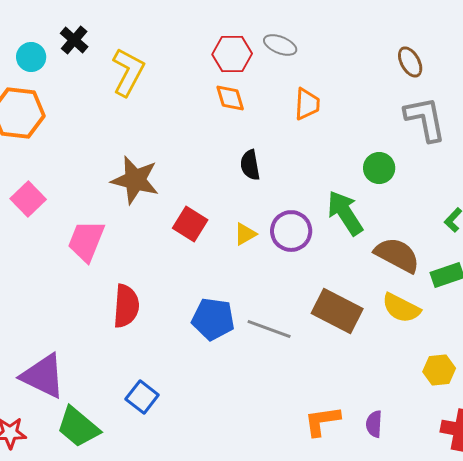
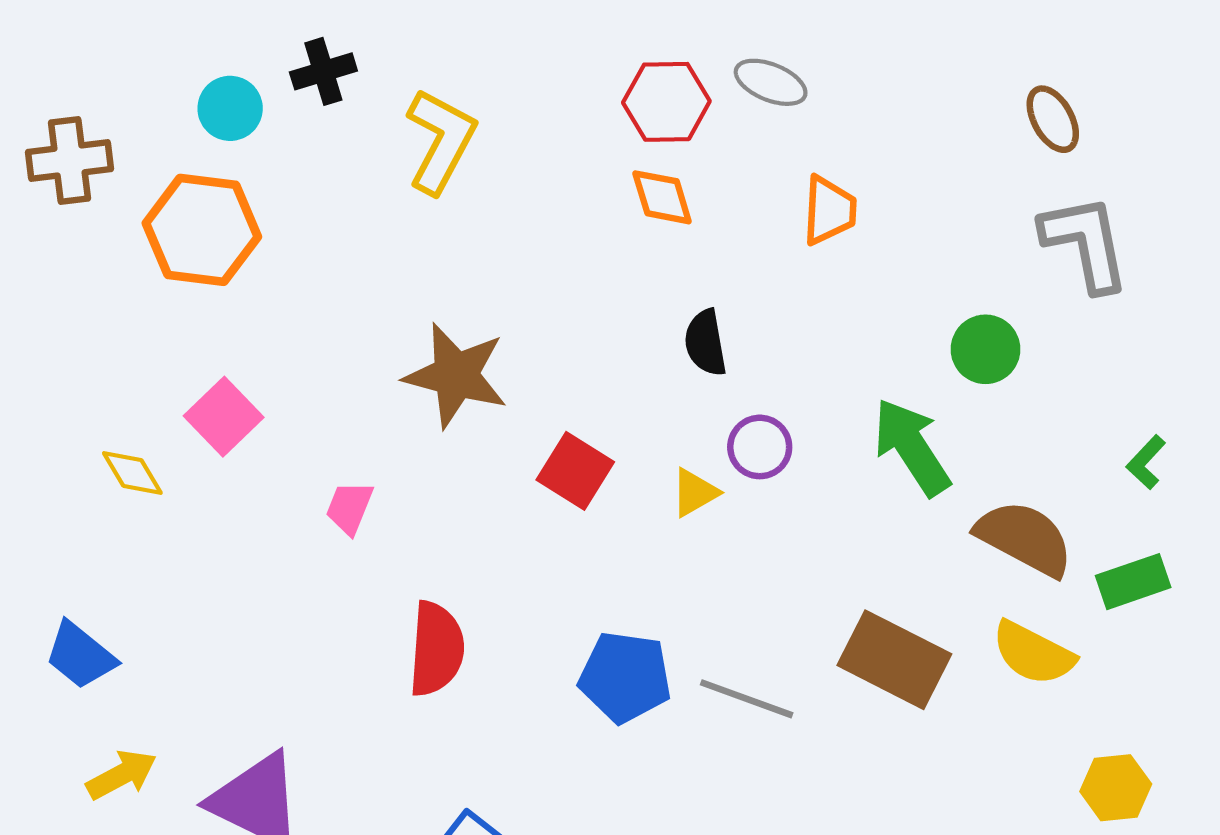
black cross: (74, 40) -> (323, 71), turned 32
purple circle: (291, 231) -> (760, 447), moved, size x0.7
pink trapezoid: (86, 241) -> (349, 508), size x0.6

